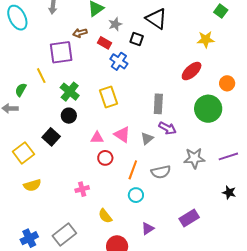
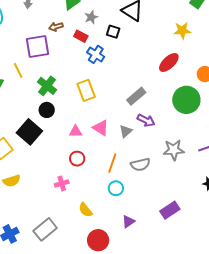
gray rectangle: (158, 104) -> (136, 96), turned 48
black square: (51, 137) -> (29, 132), size x1.4
red circle: (105, 158) -> (77, 159), moved

